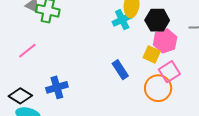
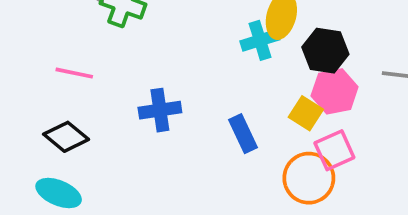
pink line: (27, 51) -> (74, 73), turned 42
blue cross: (57, 87) -> (160, 110), moved
black diamond: (20, 96) -> (66, 137), moved

